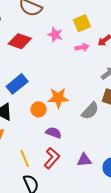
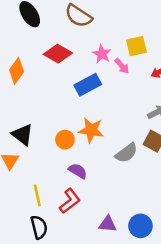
pink arrow: (82, 47) -> (122, 66), moved, turned 48
blue rectangle: (17, 84) -> (88, 85), moved
purple triangle: (84, 160) -> (108, 224), moved

